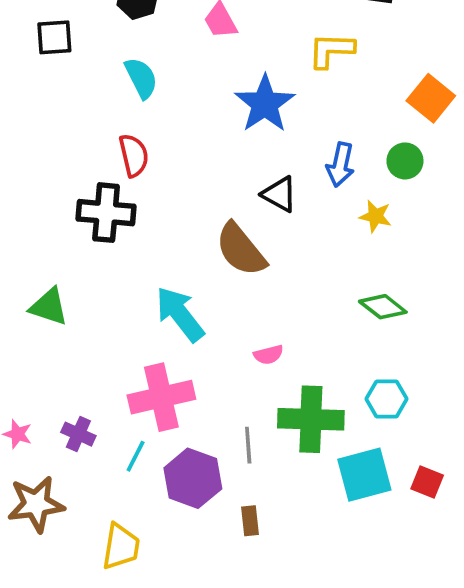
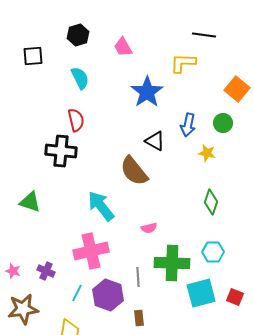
green diamond: (383, 307) -> (211, 202), turned 70
cyan line: (136, 456) -> (77, 293), moved

